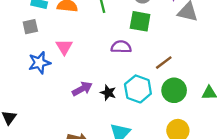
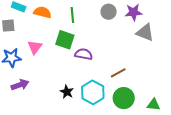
green square: (140, 21) -> (65, 40), moved
purple arrow: (82, 89) -> (20, 85), moved

